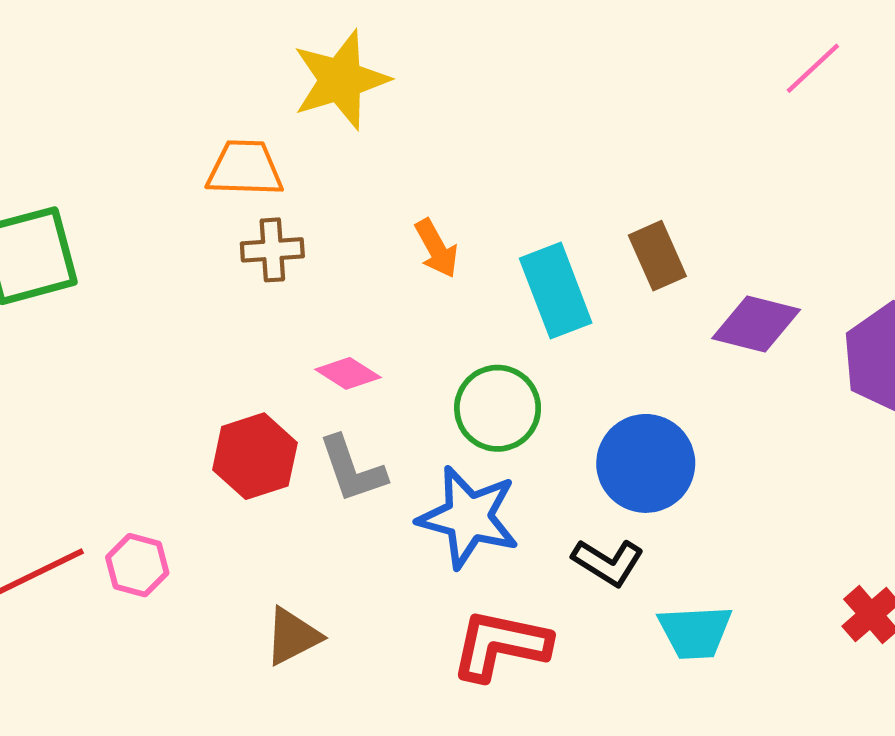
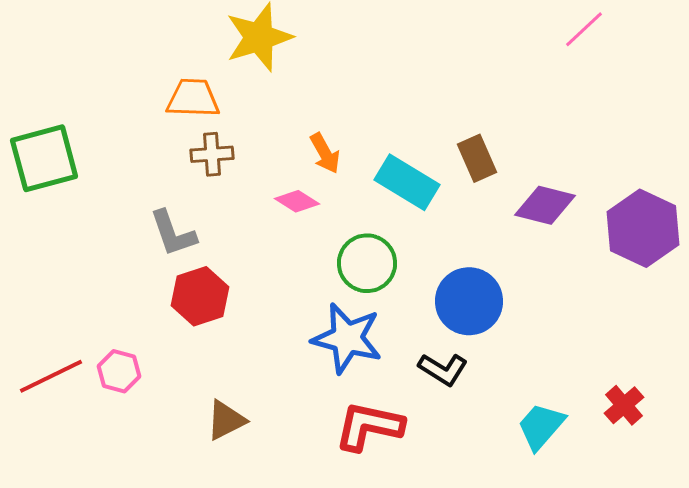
cyan rectangle: (556, 291) -> (407, 182), turned -38
pink diamond: (348, 373) -> (297, 201), moved
gray L-shape: (352, 469) -> (173, 233), moved
cyan trapezoid: (695, 632) -> (541, 426), moved, turned 134

